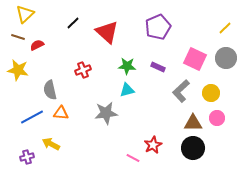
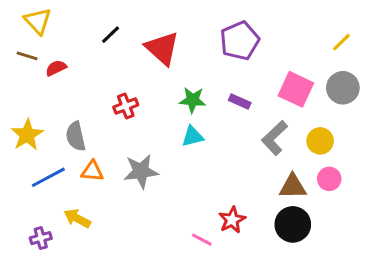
yellow triangle: (25, 14) -> (38, 21), turned -30
yellow star: (18, 70) -> (27, 135), moved, turned 30
gray star: (106, 113) -> (141, 171), moved

